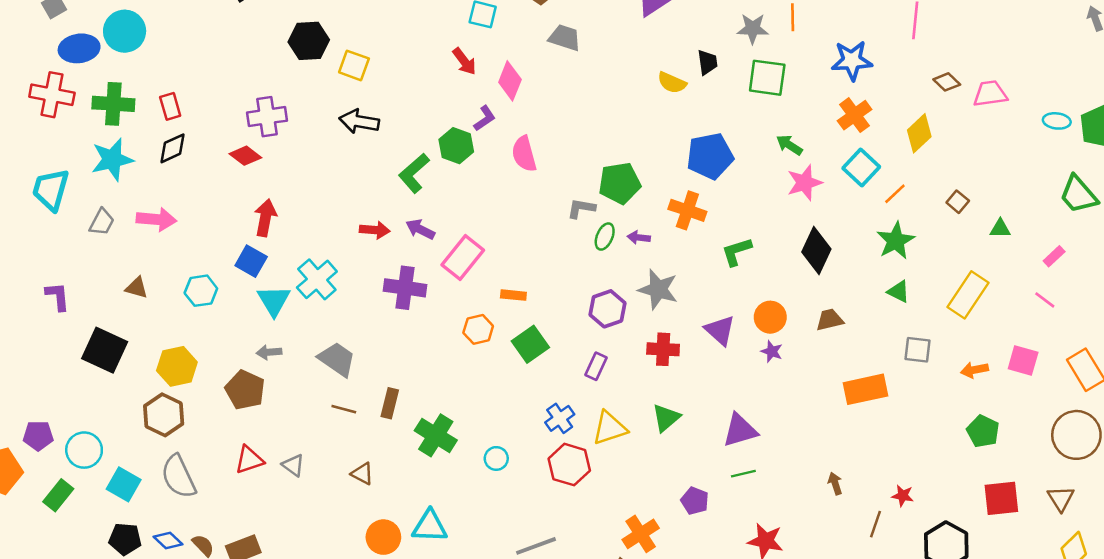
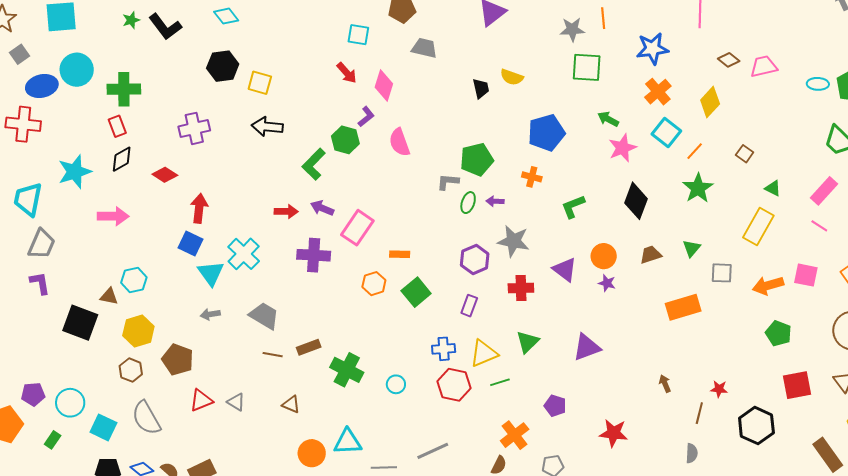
black trapezoid: (707, 62) -> (481, 88), moved
green cross: (113, 104) -> (124, 89), moved
red diamond: (245, 156) -> (165, 175), moved
orange cross: (687, 210) -> (532, 177), size x0.7
gray trapezoid: (102, 222) -> (41, 244), moved, size x1.4
green triangle: (1000, 229) -> (773, 188), moved, turned 30
pink rectangle: (1054, 256) -> (824, 191), size x1.6
brown triangle: (137, 288) -> (109, 296), moved
cyan hexagon: (201, 291) -> (134, 280), moved
green triangle: (899, 291) -> (692, 248), moved, turned 48
orange arrow: (974, 370) -> (768, 285), size x1.4
brown pentagon: (245, 390) -> (178, 360), moved
brown rectangle: (390, 403) -> (309, 347), turned 60
brown hexagon: (164, 415) -> (131, 370), size x0.7
blue cross: (560, 418) -> (444, 349), turned 35
green line: (743, 474) -> (500, 382), moved
green rectangle: (58, 495) -> (53, 440), size x0.7

